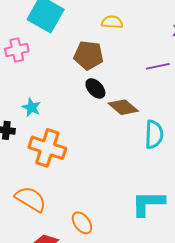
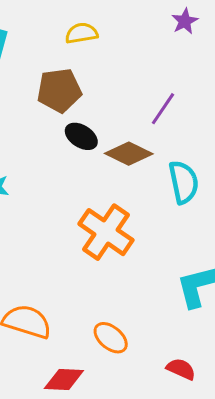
purple line: (158, 66) -> (163, 109), moved, turned -30
orange cross: (47, 148) -> (106, 232), moved, turned 30

